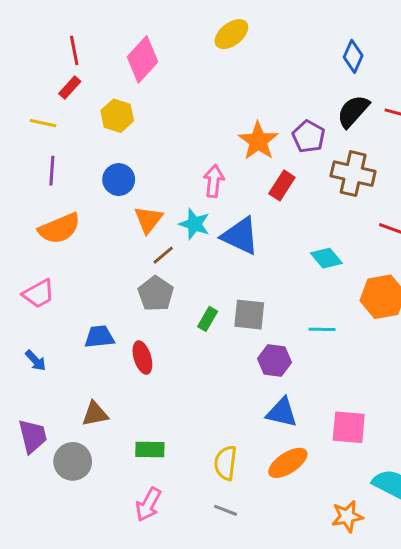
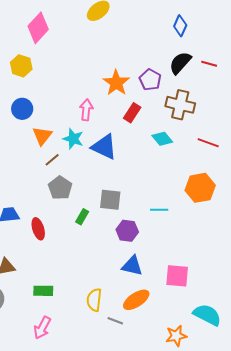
cyan diamond: (326, 258) -> (162, 139), moved
gray pentagon: (156, 294) -> (60, 188), moved
green rectangle: (208, 319) -> (82, 217), moved
gray line: (226, 510) -> (115, 321), moved

